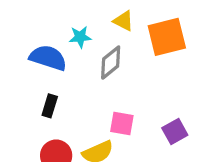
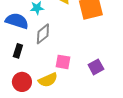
gray diamond: (111, 63) -> (43, 34), moved

